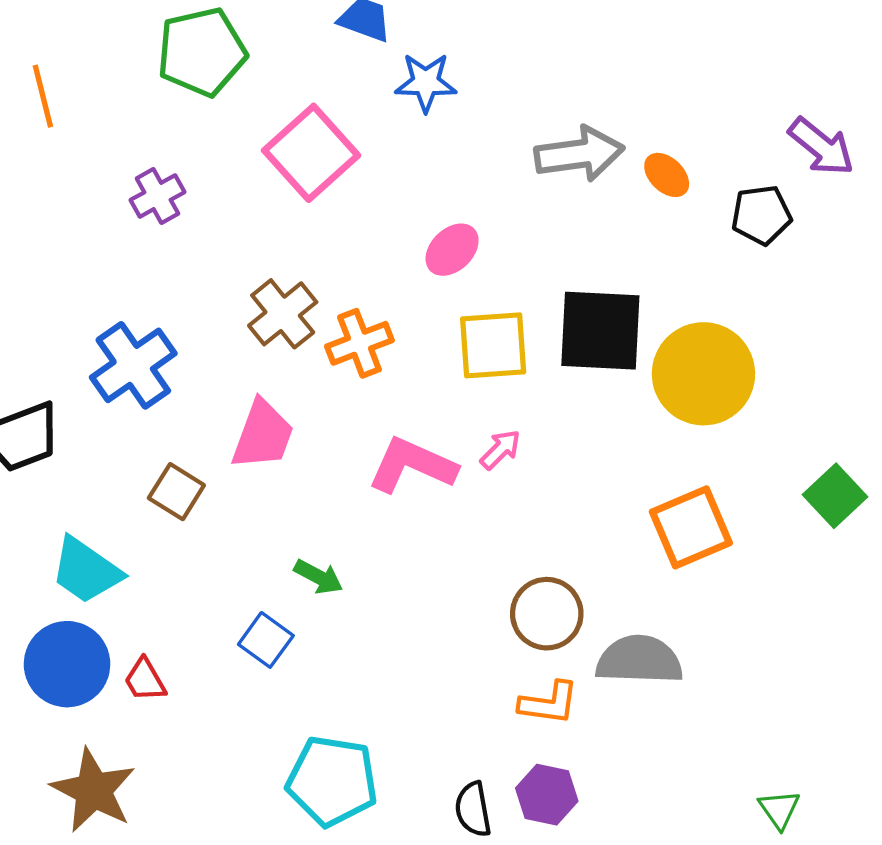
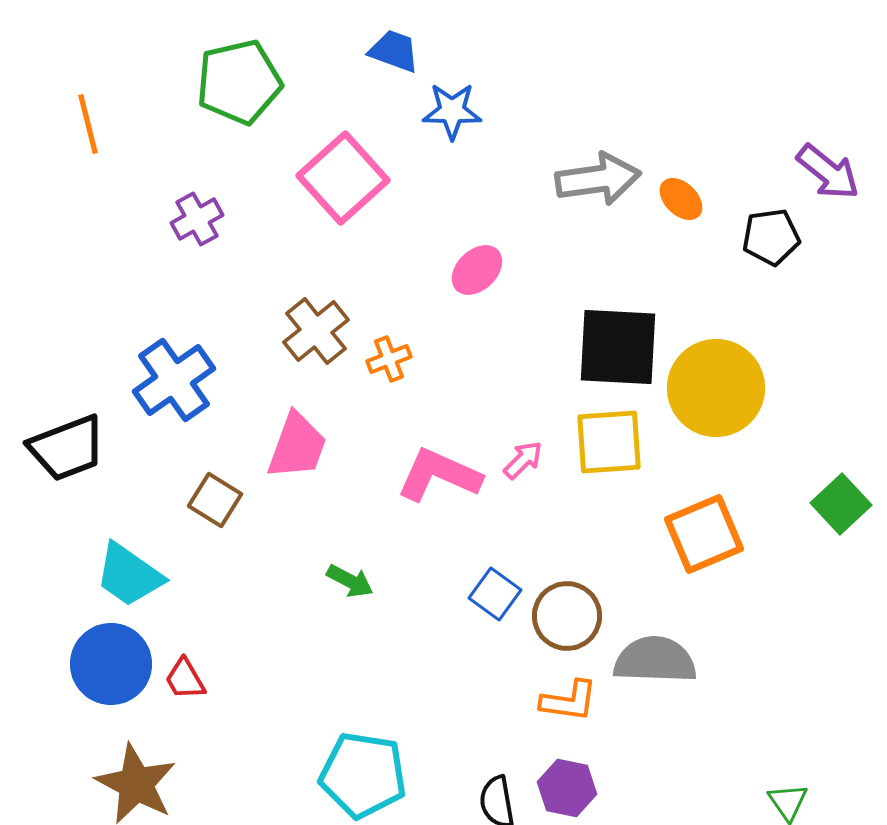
orange cross: (359, 343) -> (389, 359), size x0.7
yellow square: (493, 345) -> (609, 442), moved
blue square: (266, 640) -> (495, 594), moved

